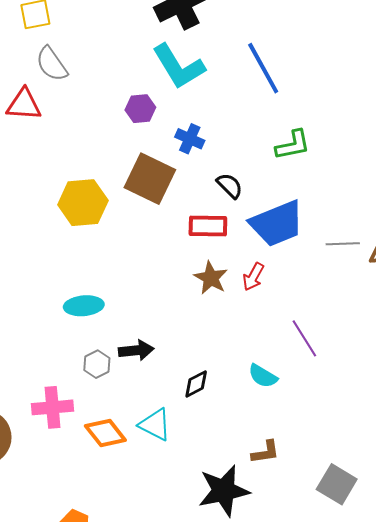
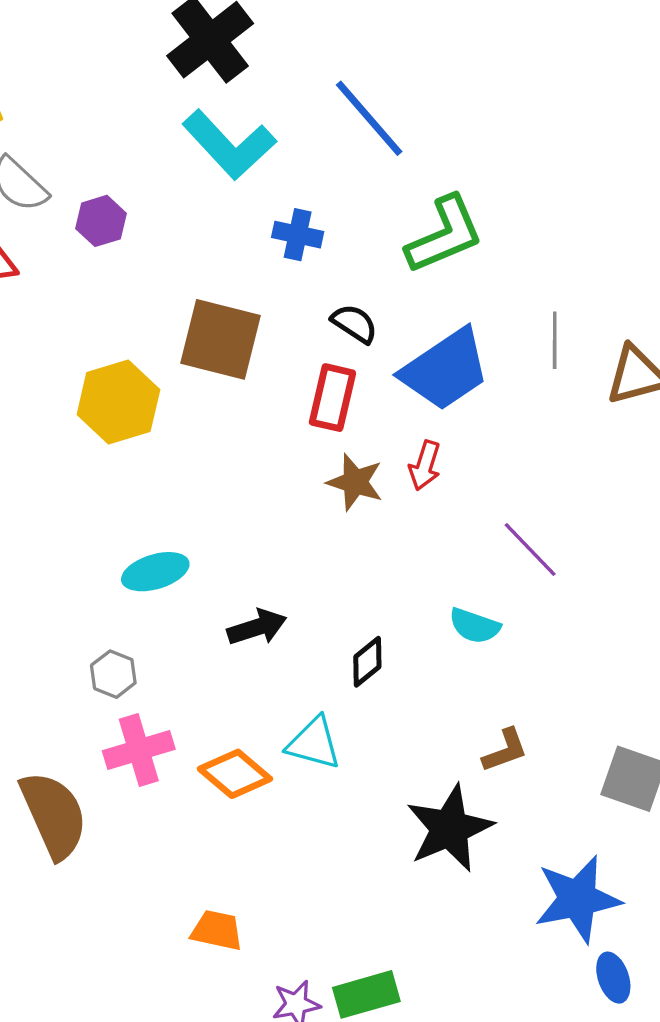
purple hexagon: (140, 109) -> (101, 221), moved
blue cross: (190, 139) -> (298, 235), moved
green L-shape: (293, 145) -> (445, 235), size x1.4
red rectangle: (208, 226) -> (332, 398), turned -66
gray line: (343, 244) -> (555, 340), moved, turned -76
gray hexagon: (97, 364) -> (113, 674), moved

